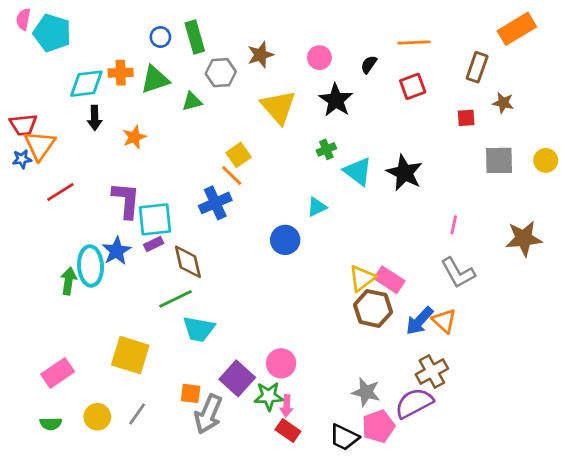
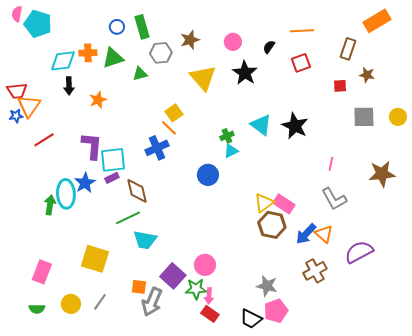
green cross: (326, 149) -> (227, 136), moved
pink rectangle: (58, 373) -> (42, 272), turned -35
purple semicircle: (414, 403) -> (359, 252), moved

